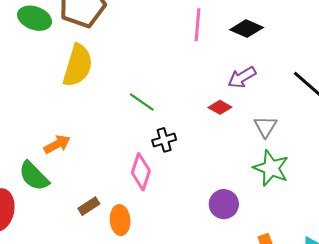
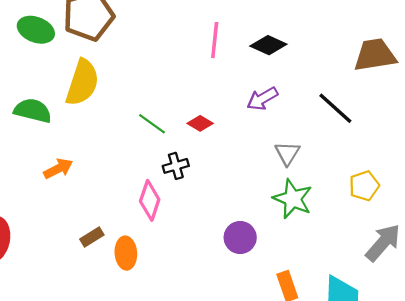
red diamond: (220, 107) -> (200, 123), moved
green semicircle: (34, 176) -> (33, 111), moved, turned 148

